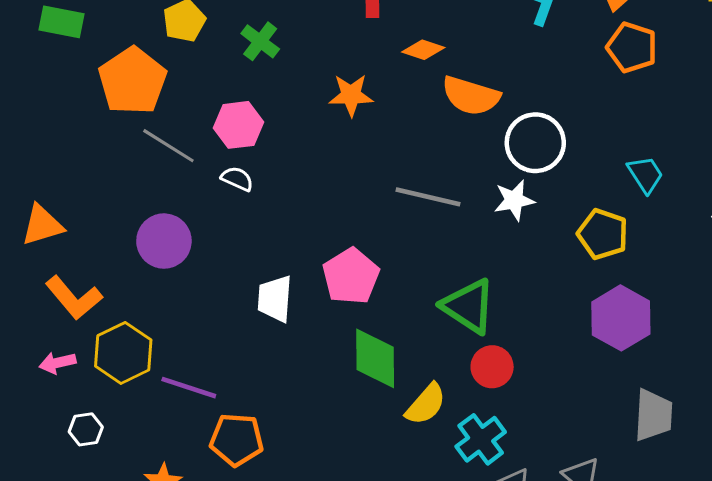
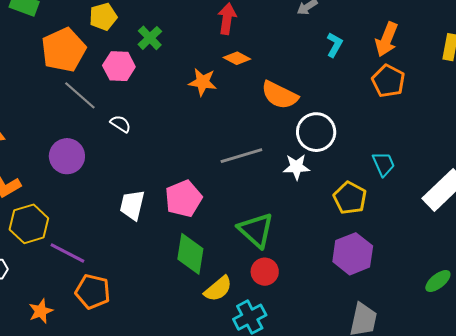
orange diamond: (423, 50) -> (237, 58), moved
pink hexagon: (238, 125) -> (119, 66), moved
gray line: (428, 197) -> (241, 156), turned -39

